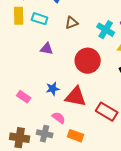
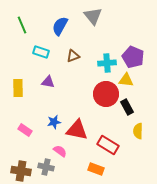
yellow rectangle: (19, 16) -> (18, 88), moved
cyan cross: (106, 30) -> (107, 63), turned -36
red circle: (88, 61) -> (106, 94), moved
orange rectangle: (76, 136) -> (96, 169), moved

